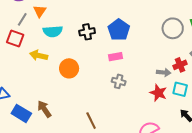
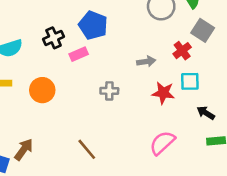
pink rectangle: (115, 57) -> (79, 54), moved
gray arrow: (164, 72) -> (146, 61), moved
brown arrow: (44, 109) -> (24, 149), turned 84

